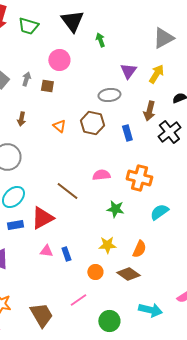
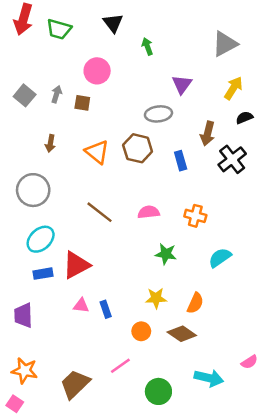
black triangle: (72, 21) -> (113, 23), size x0.7
yellow arrow: (156, 74) -> (233, 88), moved
orange triangle: (59, 126) -> (97, 152), size x1.5
orange cross: (139, 178) -> (195, 216), size x0.7
brown line: (67, 191) -> (99, 212), moved
brown trapezoid: (41, 315) -> (75, 384), turned -104

